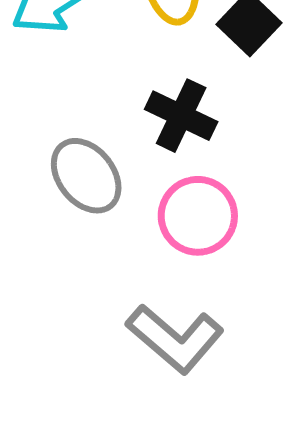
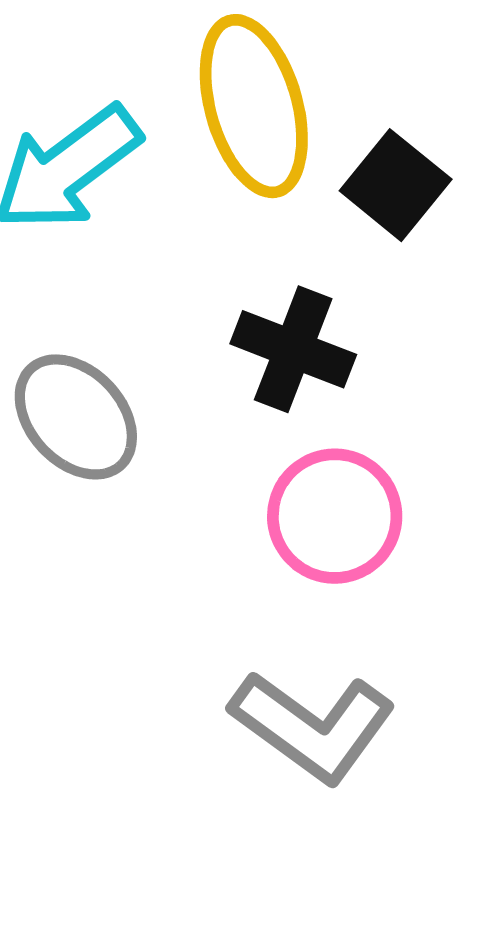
gray ellipse: (86, 176) -> (76, 417), moved

